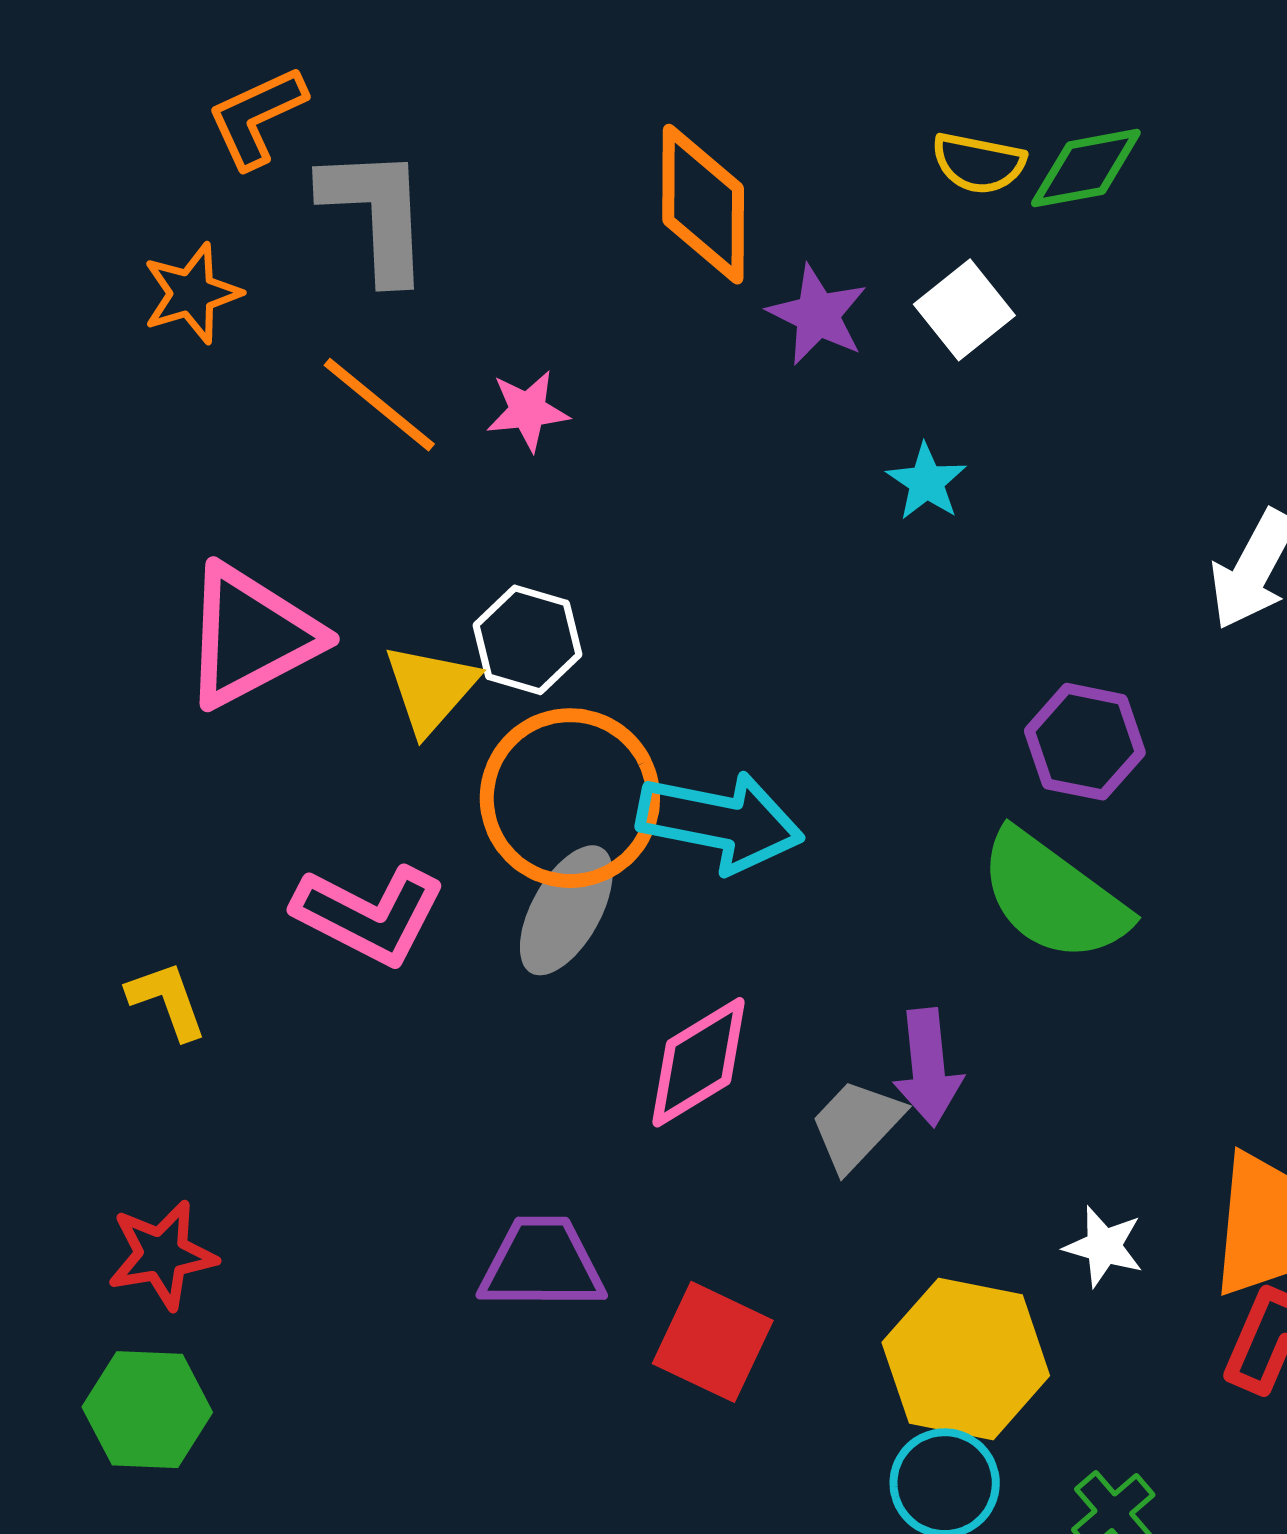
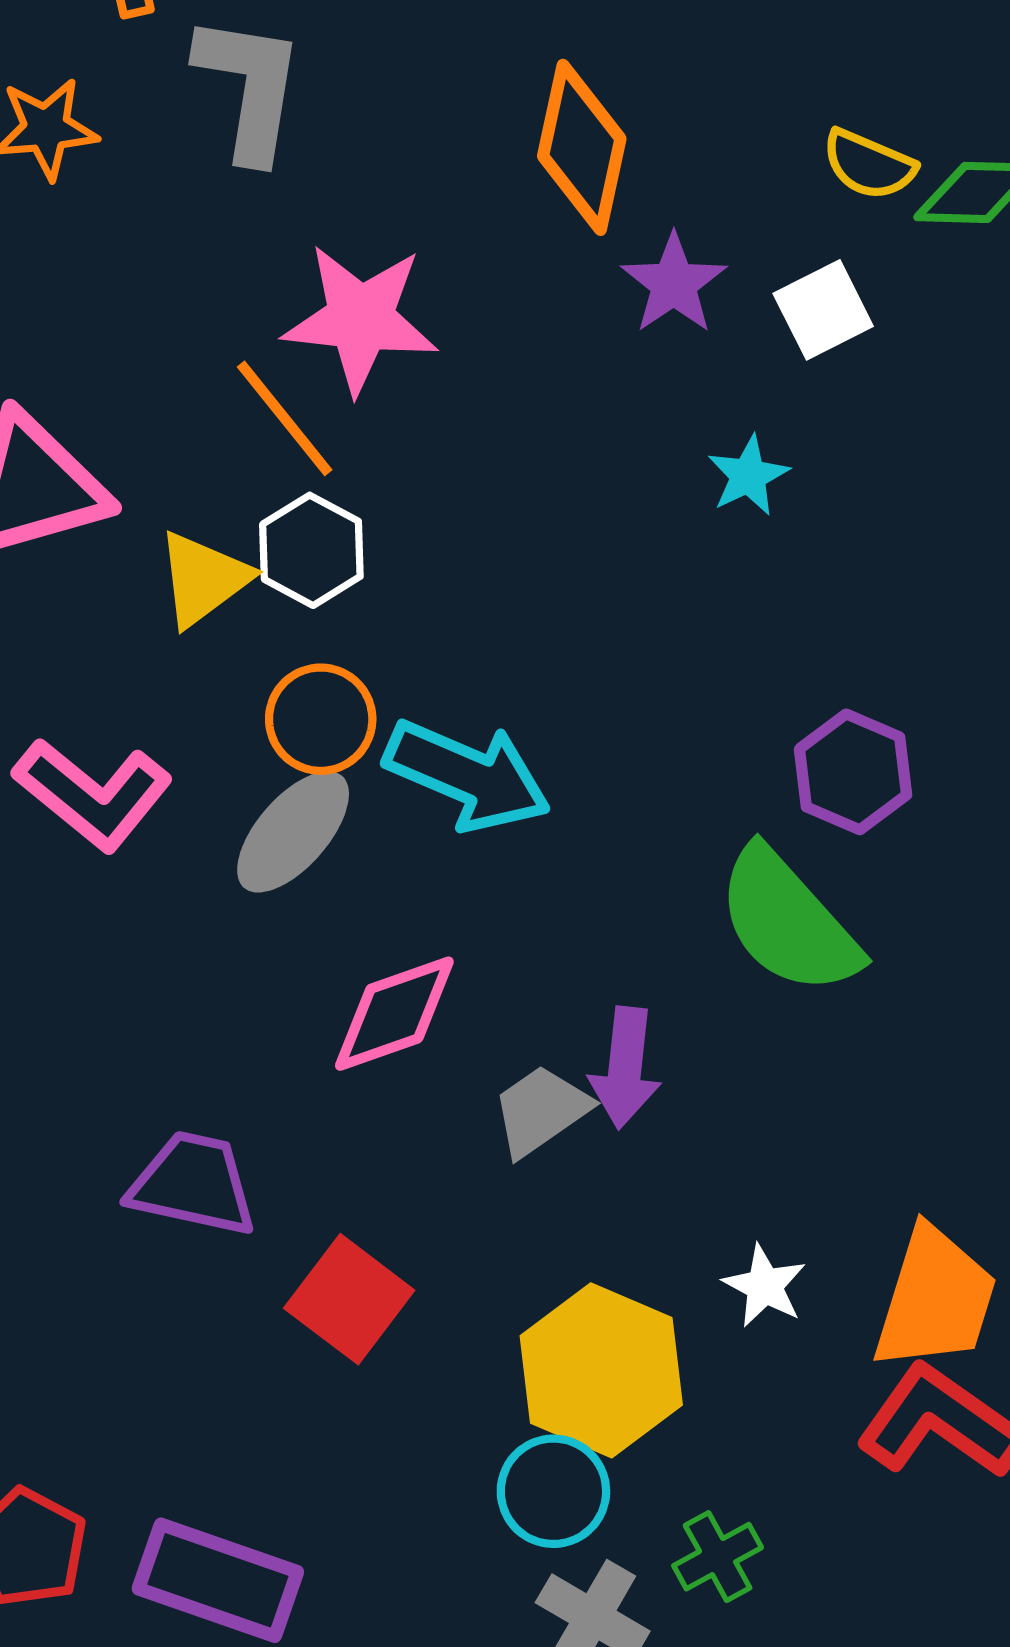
orange line: (379, 405) -> (285, 418), moved
pink star: (528, 411) -> (360, 319), size x1.8
orange circle: (570, 798) -> (321, 719), size x0.6

